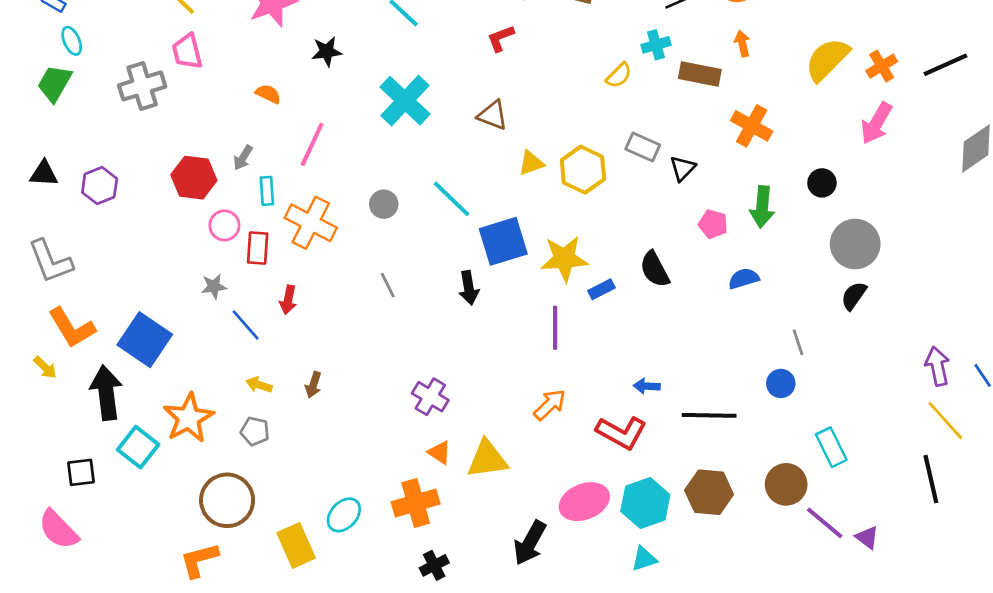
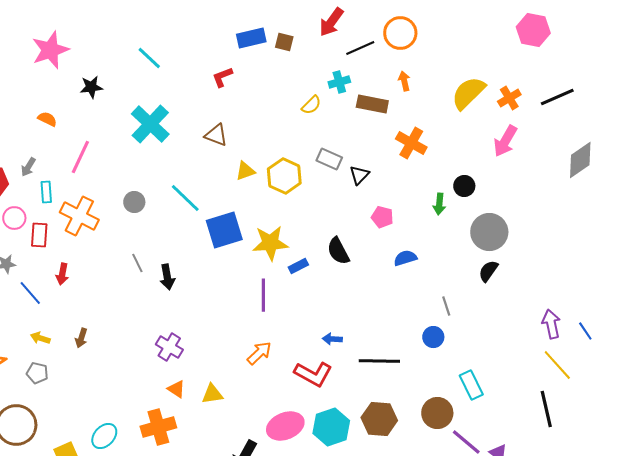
green arrow: (762, 207) -> (439, 204), moved, size x0.7
black arrow: (469, 288) -> (167, 277), moved
yellow triangle: (487, 459) -> (212, 394), size x0.7

